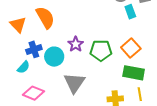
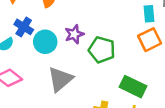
orange square: (131, 48) -> (150, 40), moved
blue cross: (34, 49) -> (24, 27), turned 35

